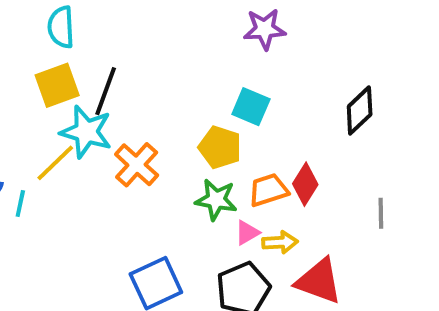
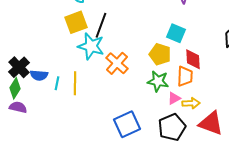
yellow line: (55, 163) -> (75, 83), moved, turned -45
red diamond: (305, 184) -> (193, 59), moved, turned -35
orange trapezoid: (268, 190) -> (185, 76), turned 110

